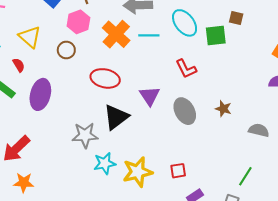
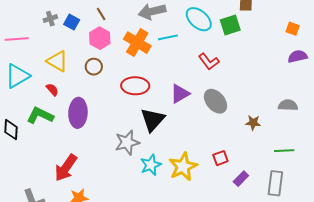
purple triangle: (150, 96) -> (180, 94), turned 45
brown star: (223, 109) -> (253, 123), moved
green line: (245, 176) -> (284, 151), turned 66

